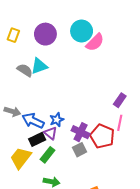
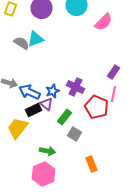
pink semicircle: (95, 42) -> (104, 22), moved
purple cross: (81, 132) -> (76, 87), moved
gray square: (79, 150) -> (74, 134), moved, turned -32
green rectangle: (47, 155) -> (64, 117), moved

